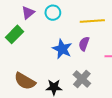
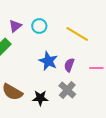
yellow line: (92, 21) -> (77, 34), turned 35
purple semicircle: (84, 44) -> (69, 65), moved

